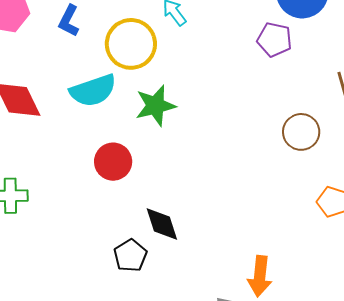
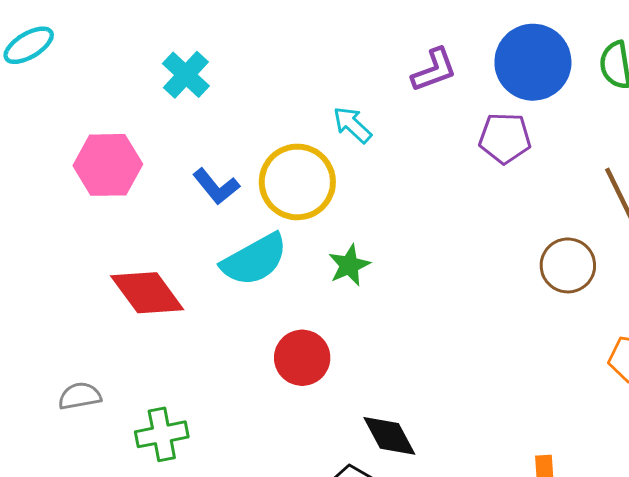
blue L-shape: (69, 21) -> (216, 186), moved, turned -56
green star: (155, 106) -> (349, 265), size x0.7

